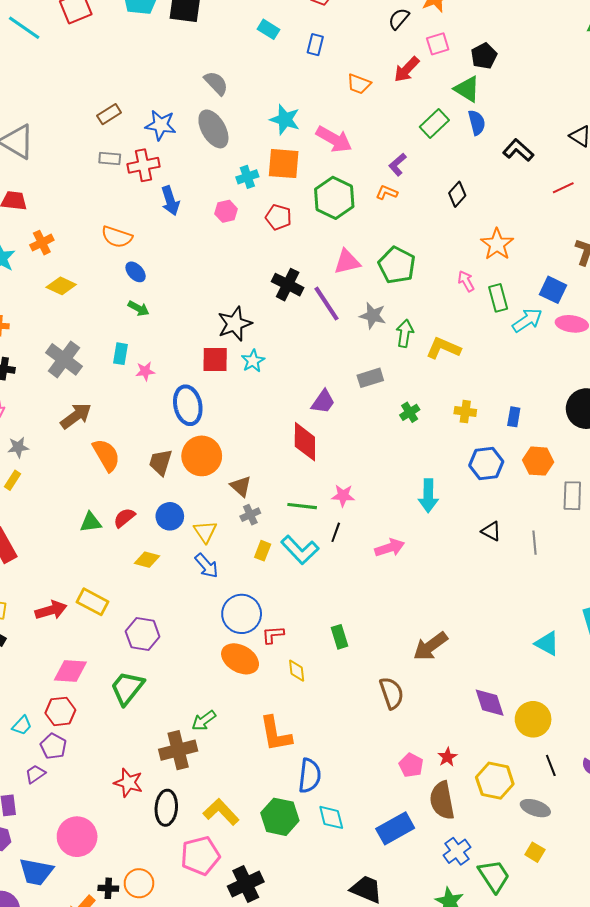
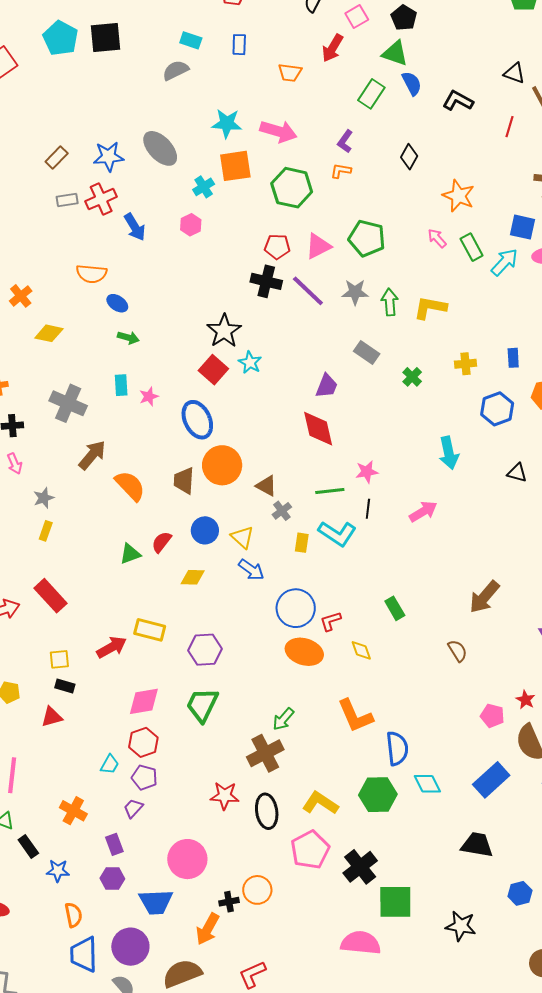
gray semicircle: (216, 83) -> (176, 70), moved, turned -60
red line: (563, 188) -> (509, 127), turned -35
red pentagon: (279, 217) -> (277, 247), moved
red square: (215, 360) -> (213, 370), turned -36
gray rectangle: (370, 378) -> (367, 353), turned 65
brown semicircle: (392, 693) -> (457, 651), size x0.7

